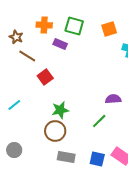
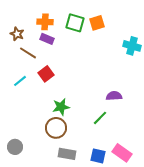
orange square: (109, 29) -> (97, 23), moved
purple rectangle: (60, 44) -> (47, 39), moved
cyan line: (14, 105) -> (20, 81), moved

